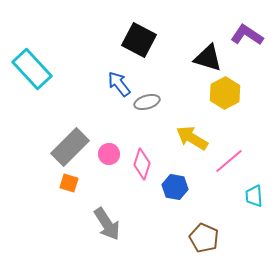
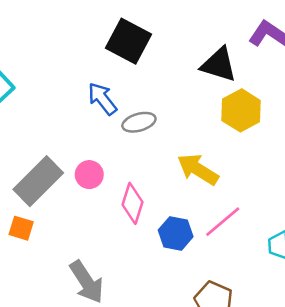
pink circle: (109, 154) -> (89, 175), moved
pink line: (229, 161) -> (223, 222), moved
orange square: (69, 183) -> (21, 228), moved

